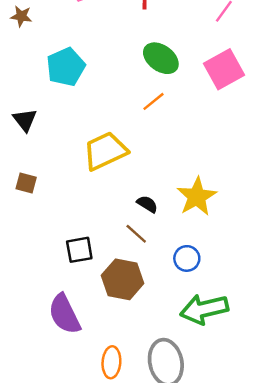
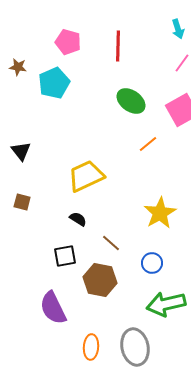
cyan pentagon: (66, 67) -> (54, 83), moved
orange line: (153, 101) -> (148, 144), moved
black semicircle: (147, 204) -> (78, 219), moved

